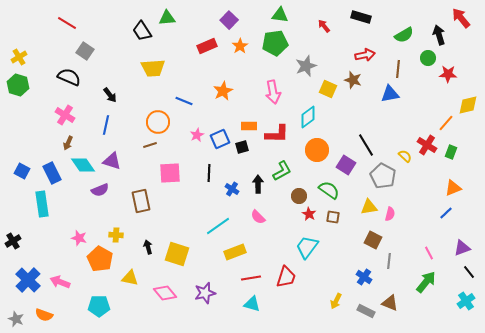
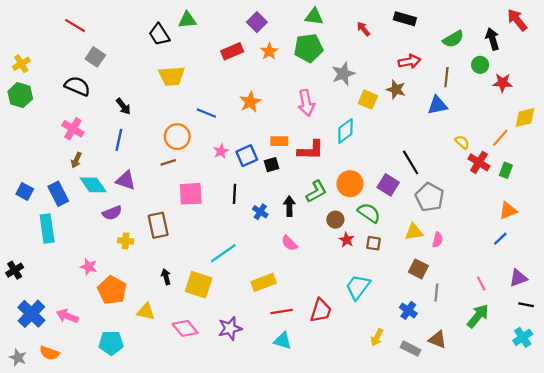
orange circle: (317, 150) -> (350, 184), moved
yellow semicircle: (405, 156) -> (462, 142), moved
cyan line: (218, 226) -> (223, 253), moved
yellow cross: (116, 235) -> (126, 241), moved
cyan trapezoid: (307, 247) -> (358, 287), moved
black line: (469, 272) -> (526, 305), turned -40

